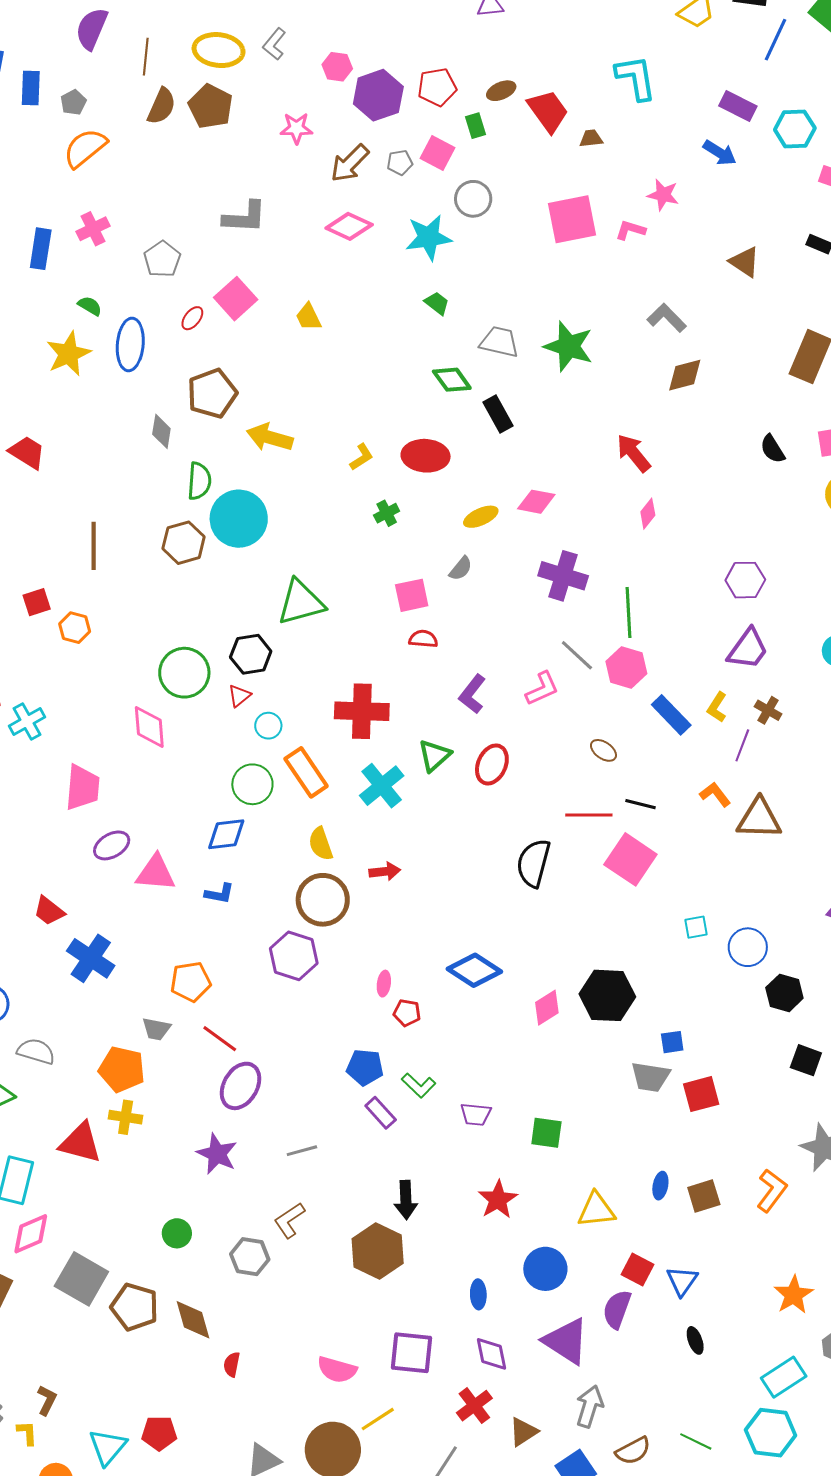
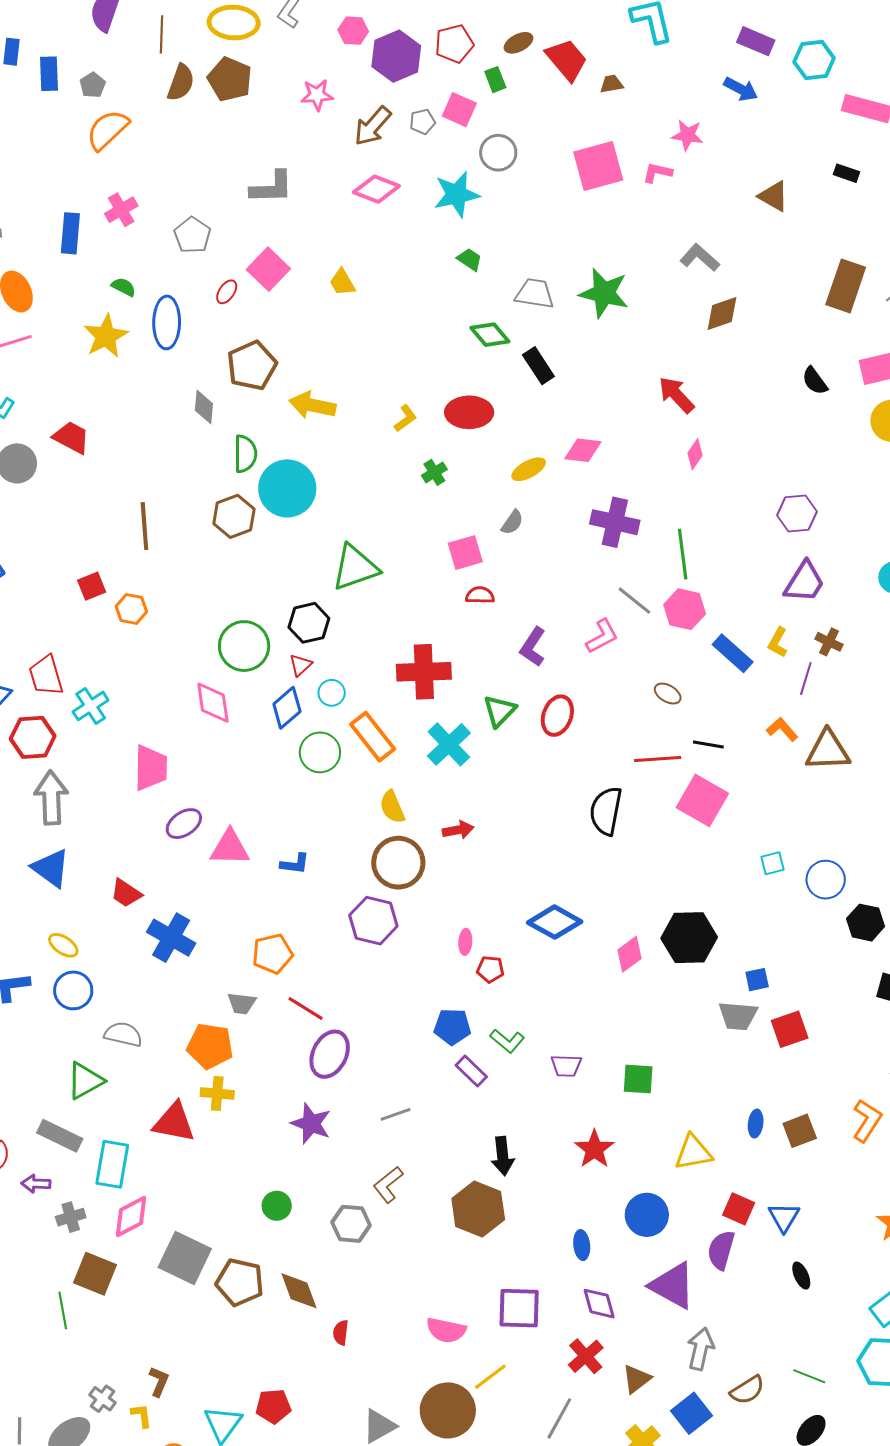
blue diamond: (226, 834) -> (287, 708), moved, turned -30

